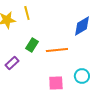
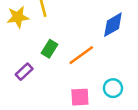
orange line: (57, 50) -> (81, 55), turned -30

